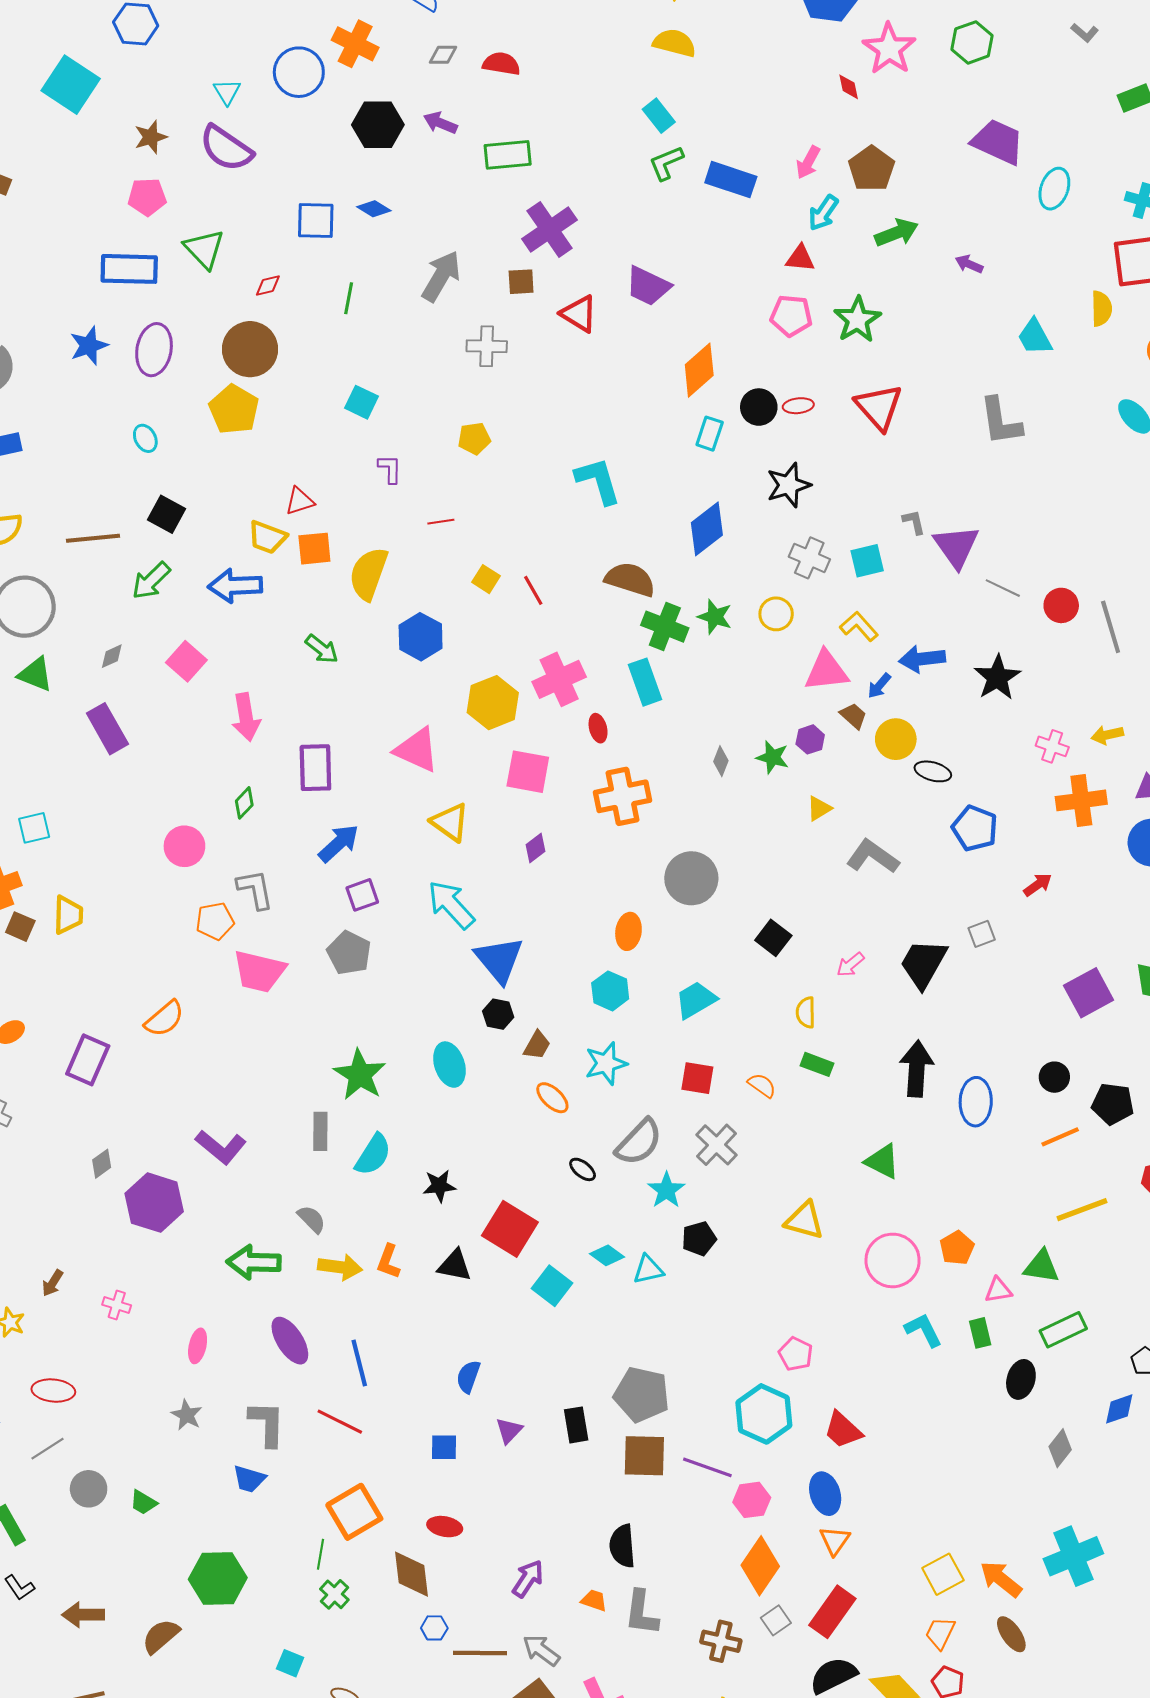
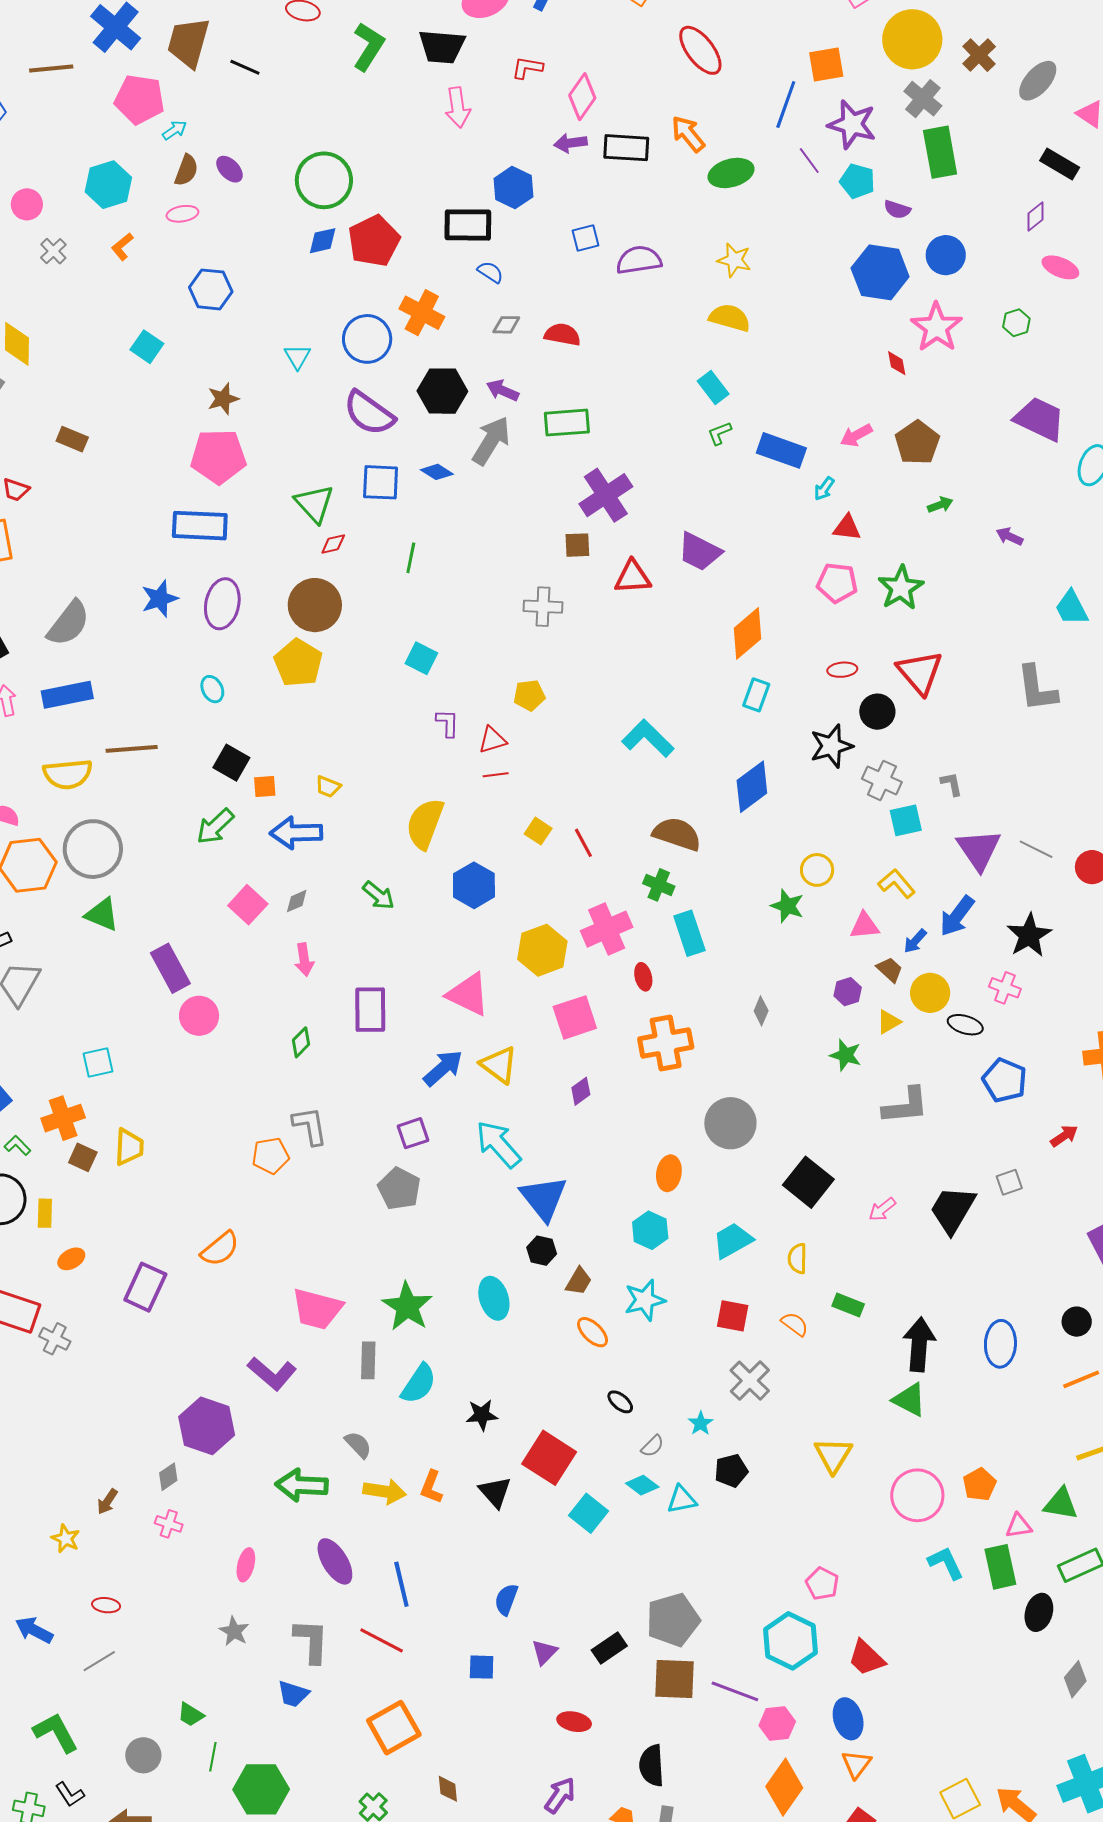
green hexagon: (972, 42) -> (1016, 323), size x0.7
cyan square: (71, 85) -> (147, 347), size x0.6
purple semicircle: (226, 148) -> (369, 413), moved
pink arrow: (808, 162) -> (856, 435), turned 32
green L-shape: (666, 163) -> (719, 433), size x0.7
pink pentagon: (147, 197) -> (218, 456), size x1.5
cyan arrow: (823, 213) -> (824, 489), moved, size x0.7
green arrow: (897, 233) -> (940, 505), size x0.6
green triangle: (204, 249) -> (314, 504), moved
gray arrow: (441, 276) -> (491, 441), moved
red triangle: (579, 314) -> (633, 577), turned -36
black circle: (759, 407) -> (877, 712), moved
cyan L-shape: (598, 481) -> (648, 738), turned -30
red triangle: (300, 501) -> (492, 740), moved
yellow trapezoid: (267, 537) -> (328, 787), size x0.7
brown line: (93, 538) -> (132, 749), moved
purple triangle: (956, 546) -> (979, 850), moved
orange square: (314, 549) -> (265, 787), moved, size x0.7
gray cross: (809, 558) -> (882, 780), moved
green star: (715, 617) -> (787, 906), moved
green cross: (665, 627) -> (659, 885), moved, size x0.7
gray diamond: (112, 656) -> (297, 901), moved
blue arrow: (922, 659) -> (957, 916), turned -48
pink triangle: (826, 671) -> (864, 926), size x0.7
pink arrow: (246, 717) -> (304, 960), size x0.7
pink cross: (1052, 746) -> (1005, 988), moved
green star: (773, 757) -> (846, 1055), moved
pink square: (528, 772) -> (575, 1017), turned -30
yellow triangle: (819, 808) -> (889, 1022), moved
blue arrow: (339, 843) -> (443, 1068), moved
pink circle: (184, 846) -> (199, 1016), moved
gray L-shape: (873, 857) -> (906, 1106), turned 138
black square: (773, 938) -> (808, 1182), size x1.4
pink trapezoid: (259, 971) -> (317, 1309), moved
yellow semicircle: (806, 1012) -> (798, 1259), moved
black arrow: (917, 1069) -> (919, 1344), moved
gray semicircle: (639, 1142) -> (653, 1446), moved, size x0.5
gray diamond: (102, 1164) -> (168, 1477), moved
cyan star: (666, 1190) -> (701, 1423), size x0.7
yellow triangle: (804, 1220) -> (833, 1455), turned 45
black triangle: (455, 1265) -> (495, 1492), turned 36
green rectangle: (980, 1333) -> (1000, 1567), size x1.5
red ellipse: (53, 1391) -> (106, 1605), size x0.7
gray pentagon: (642, 1394) -> (673, 1620), turned -30
black rectangle: (576, 1425) -> (609, 1648), turned 64
gray circle: (89, 1489) -> (143, 1755), moved
red ellipse: (445, 1527) -> (574, 1722), moved
green line: (320, 1554) -> (213, 1757), moved
brown diamond: (411, 1574) -> (448, 1789), size x0.6

